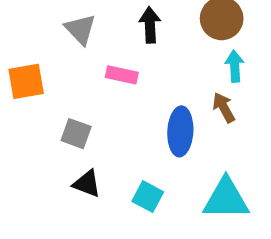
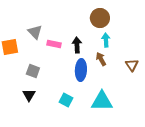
black arrow: (150, 25) -> (77, 45), moved
gray triangle: (80, 29) -> (35, 32), moved
black triangle: (87, 184) -> (29, 95), moved, turned 40

